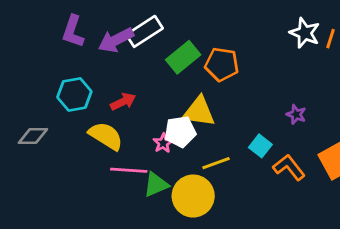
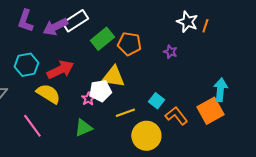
red arrow: (123, 102) -> (60, 70), size x1.5
purple star: (296, 114) -> (170, 52), moved
pink line: (129, 170) -> (32, 126), moved, turned 50
yellow circle: (193, 196) -> (146, 136), moved

